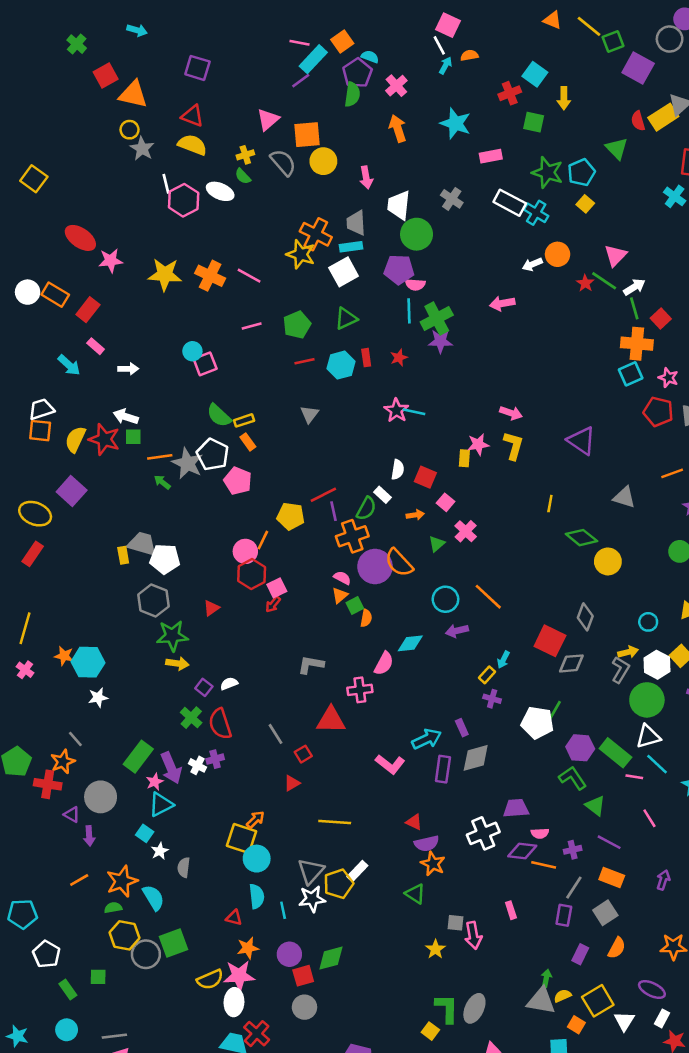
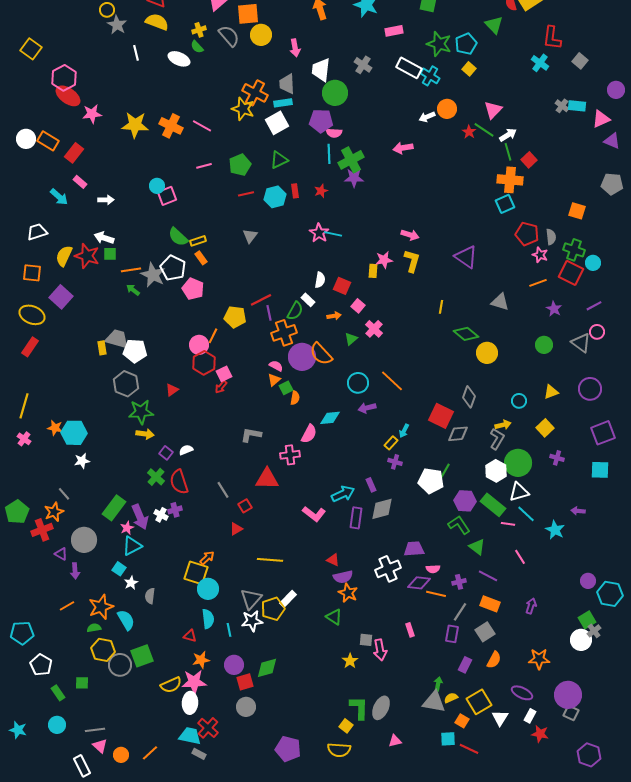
pink hexagon: (184, 200) -> (64, 78), moved
pink star: (668, 378) -> (540, 255), moved
orange square: (40, 431) -> (32, 273), moved
white hexagon: (657, 665) -> (496, 471), moved
red cross: (48, 784) -> (42, 530), turned -30

